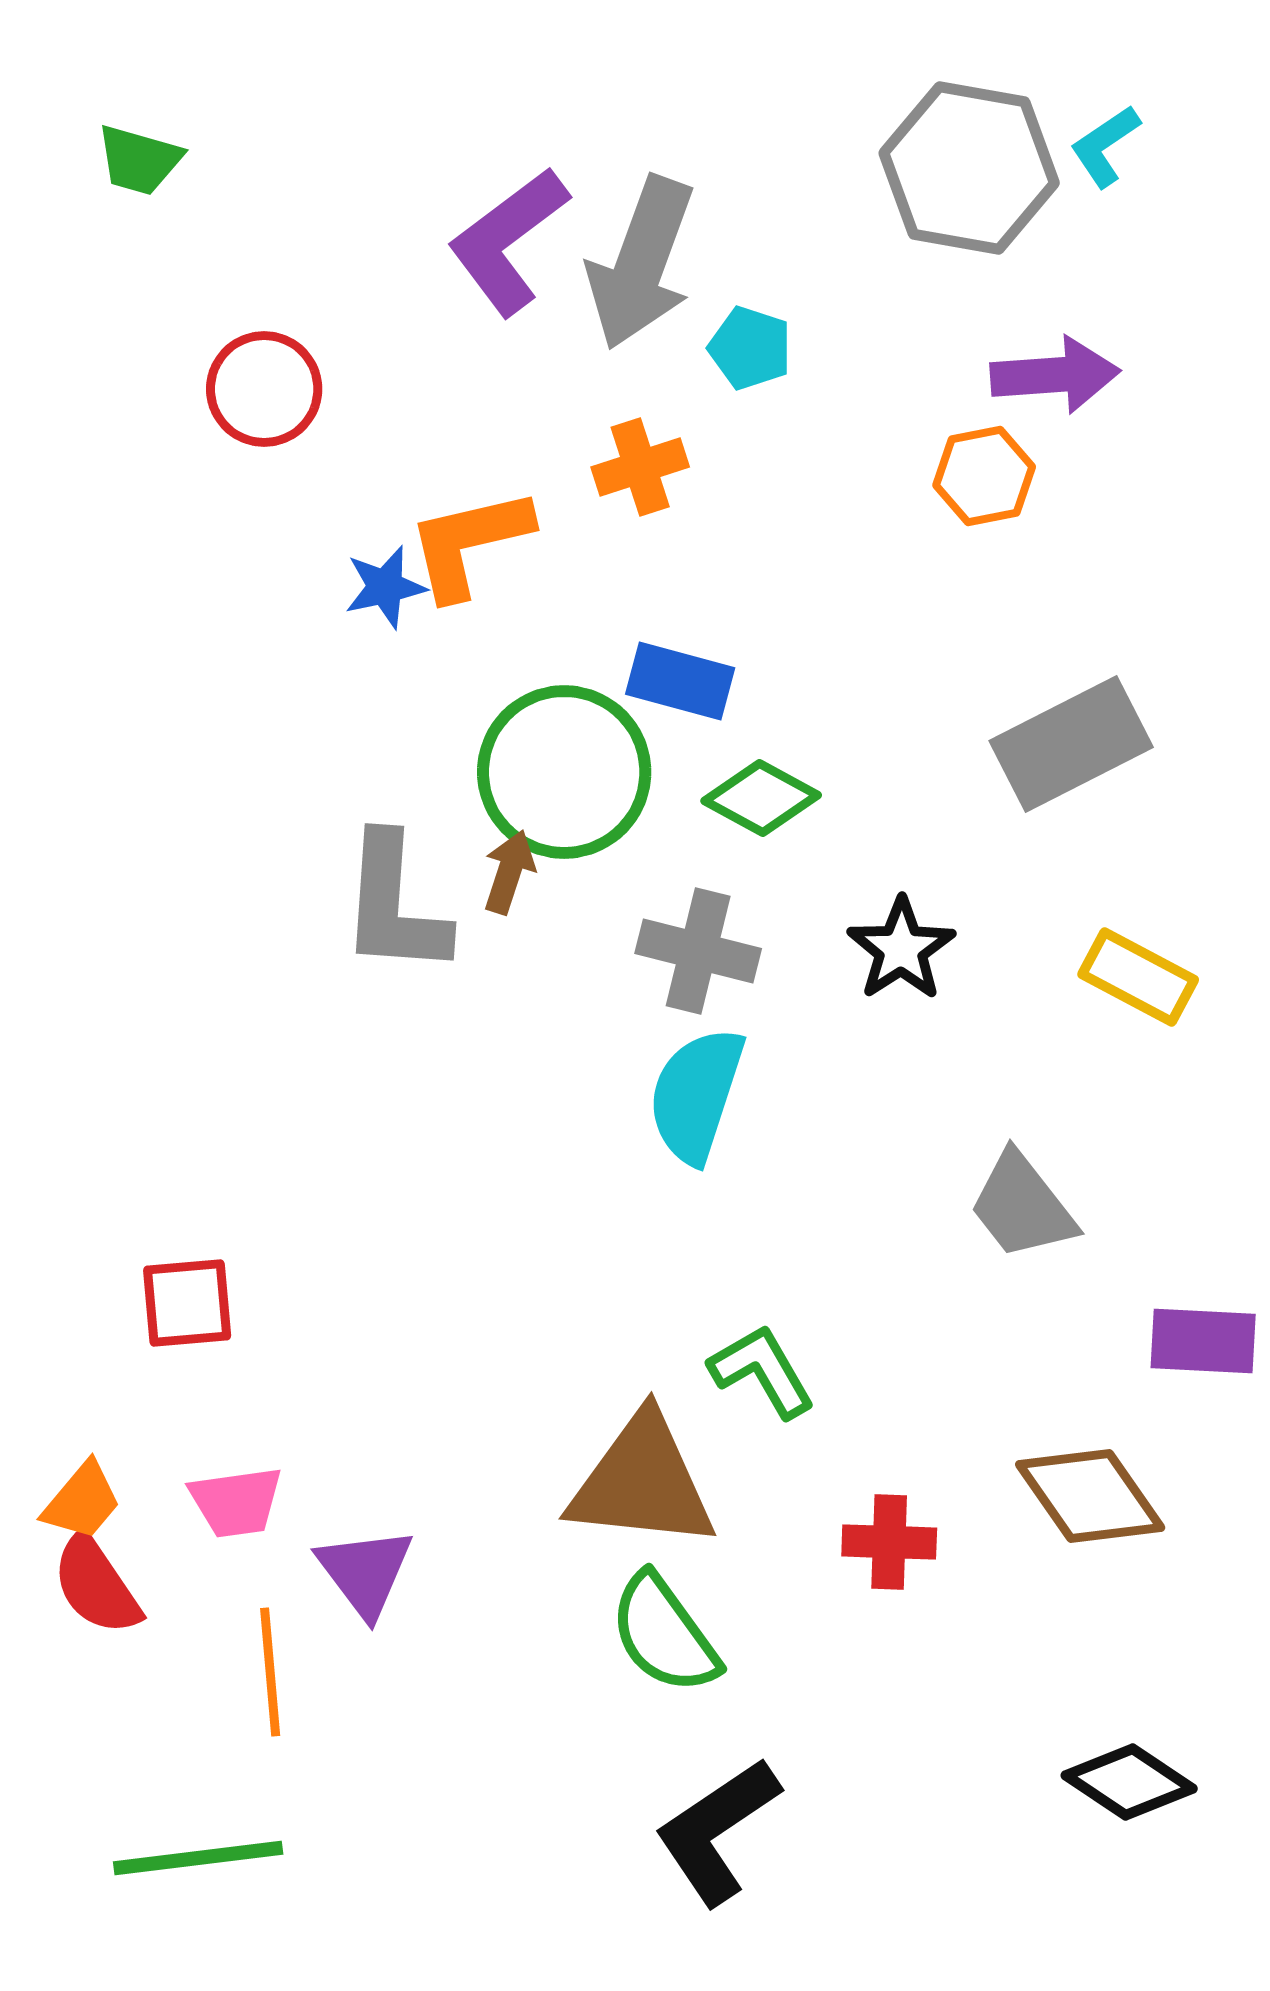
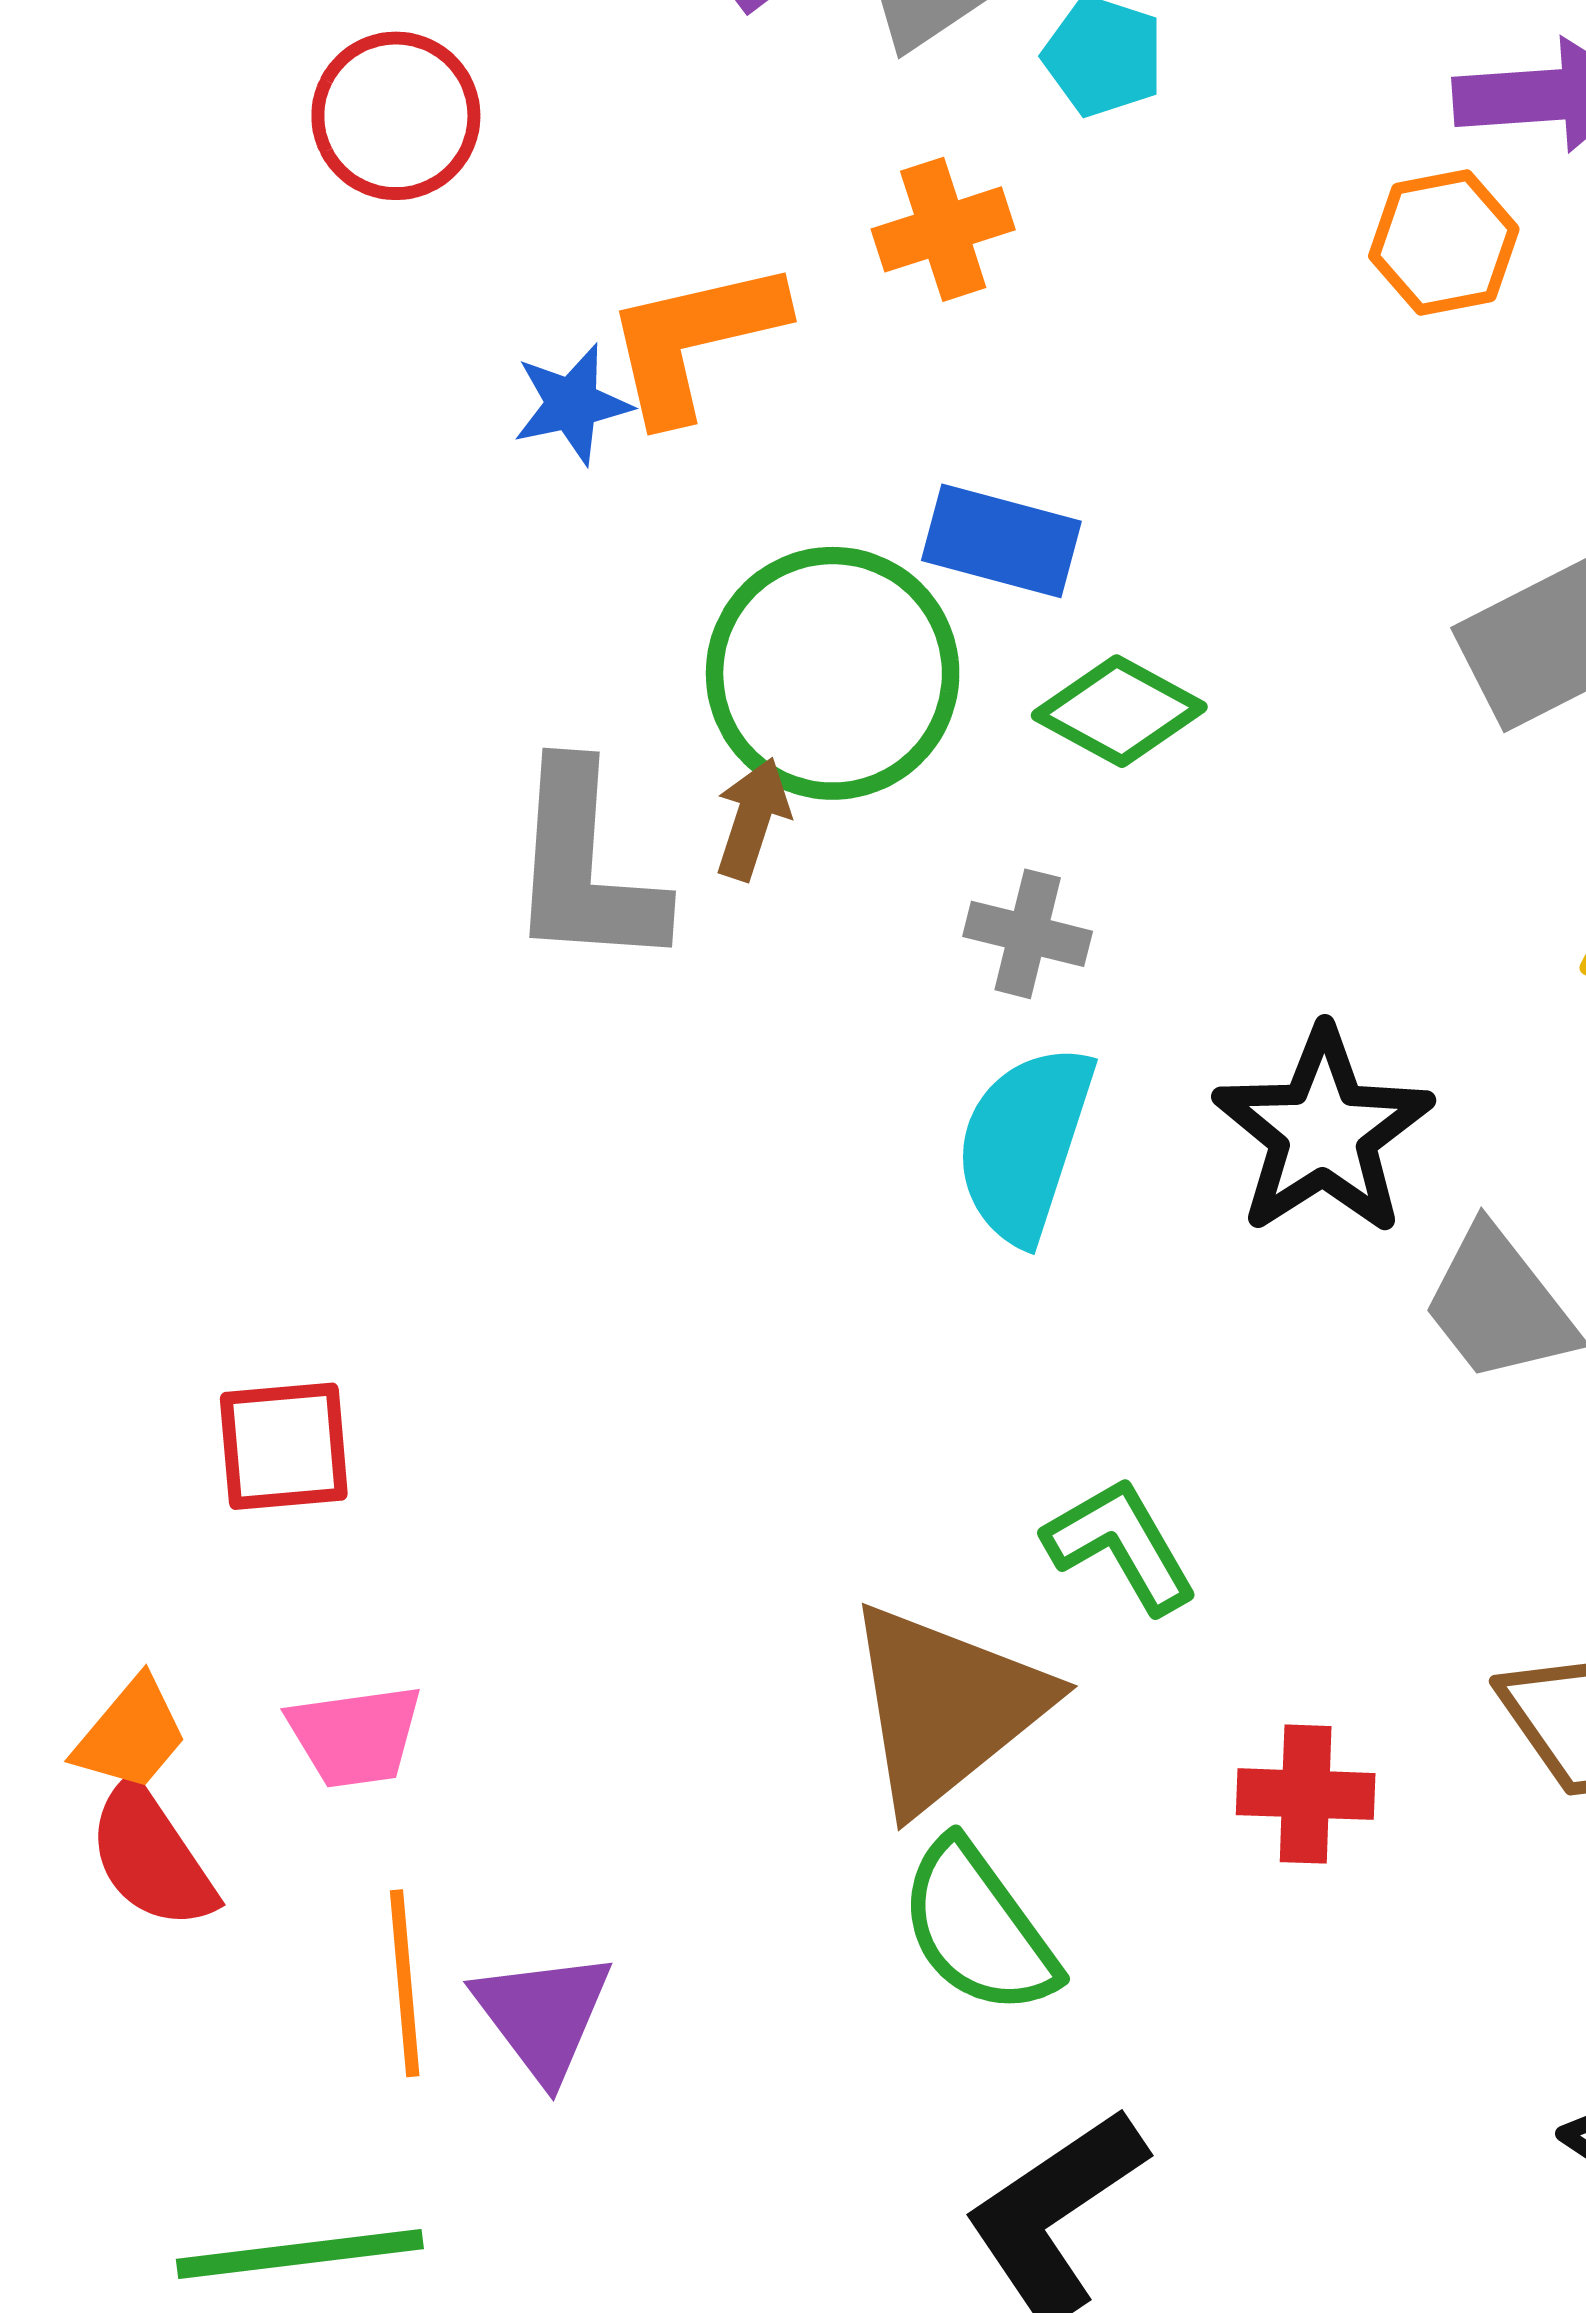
black star: (901, 949) -> (1323, 1132), moved, size x1.4
gray cross: (698, 951) -> (1028, 934), size x0.7
brown triangle: (642, 1482) -> (946, 1707), turned -45
purple triangle: (365, 1572) -> (543, 2015), moved

